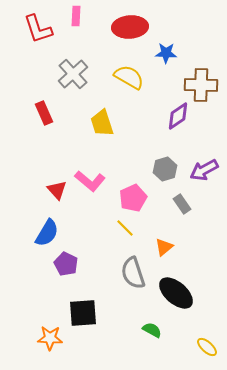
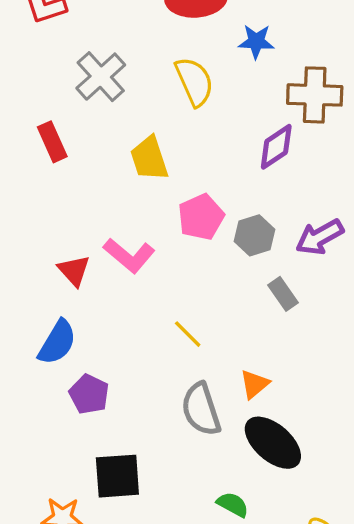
yellow semicircle: (129, 77) -> (194, 82), turned 36
pink pentagon: (133, 198) -> (201, 217), moved
orange triangle: (164, 247) -> (255, 384), moved

